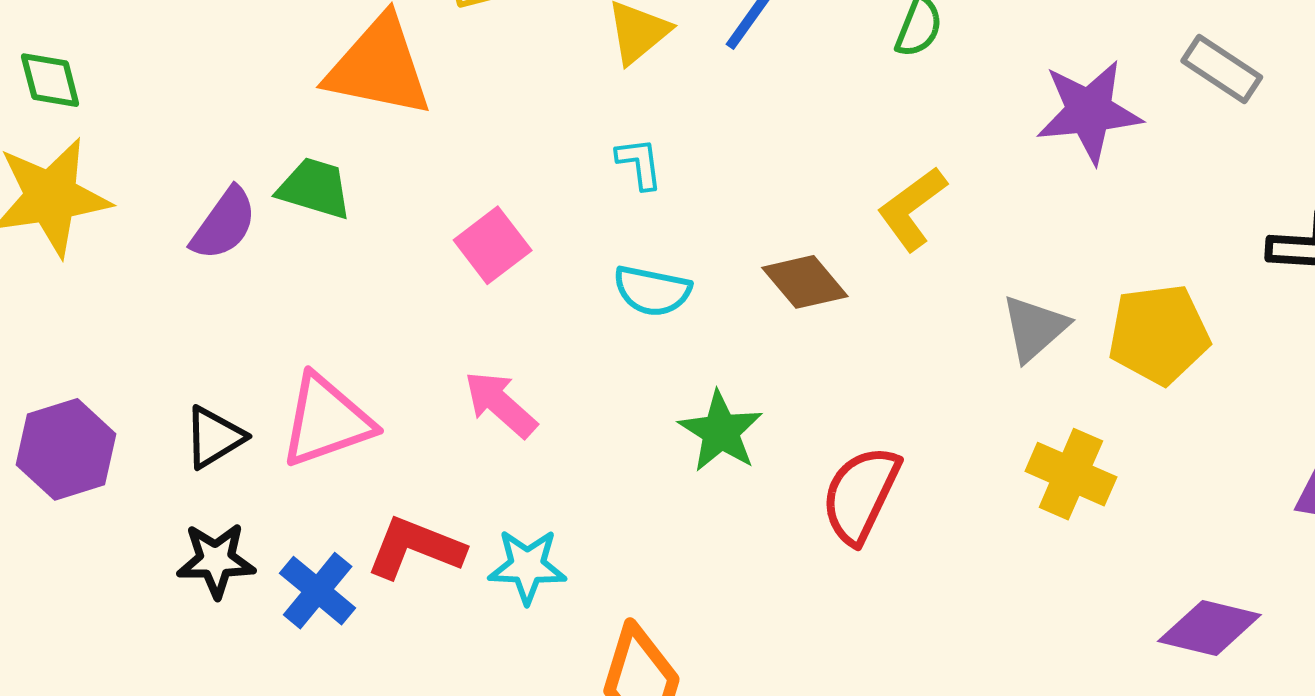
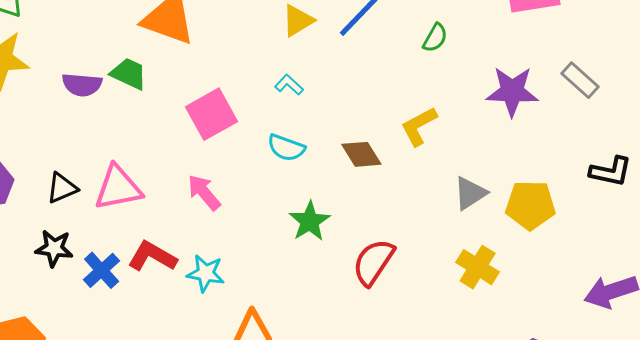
cyan L-shape: (639, 163) -> (289, 85), turned -48
purple semicircle: (224, 224) -> (82, 85), turned 51
pink square: (493, 245) -> (212, 114), size x1.4

